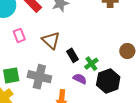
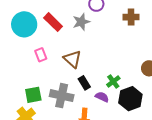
black rectangle: (72, 55) -> (84, 83), moved

